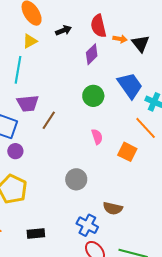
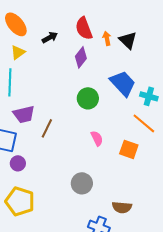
orange arrow: (120, 39) -> (107, 38), turned -104

